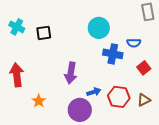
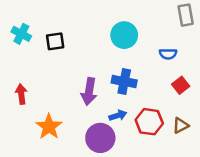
blue cross: (113, 54) -> (124, 82), moved
red arrow: (17, 75) -> (21, 94), size x0.7
orange star: (39, 101) -> (49, 127), size x1.5

